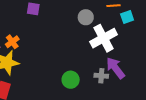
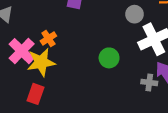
green circle: (71, 80) -> (109, 58), moved

